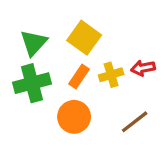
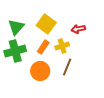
red arrow: (143, 68) -> (78, 29), moved
brown line: (135, 122) -> (67, 67), moved, turned -30

